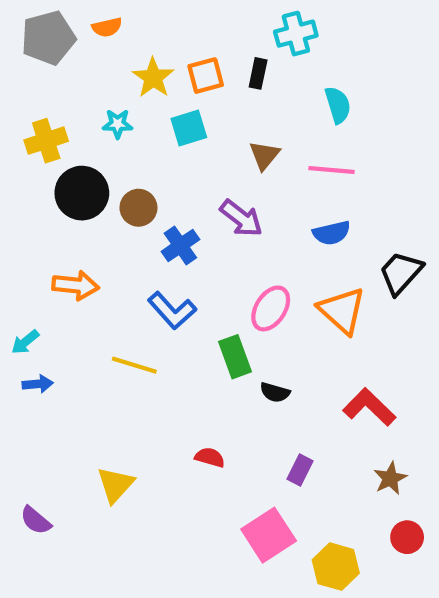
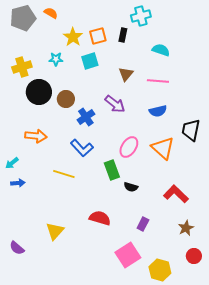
orange semicircle: (107, 27) -> (51, 13), turned -136
cyan semicircle: (338, 105) -> (161, 50), turned -54
black trapezoid: (401, 273) -> (191, 130), turned -30
red semicircle: (210, 457) -> (100, 218), size x1.5

